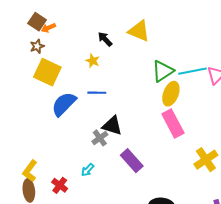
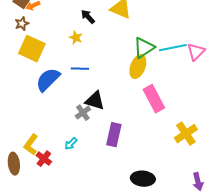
yellow ellipse: (171, 94) -> (138, 67), moved
purple rectangle: (132, 161) -> (114, 135), turned 55
yellow L-shape: (30, 171) -> (31, 145), moved

